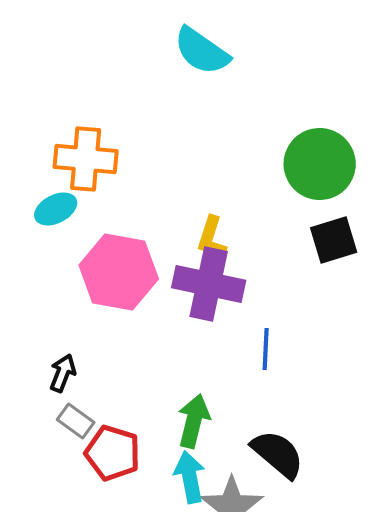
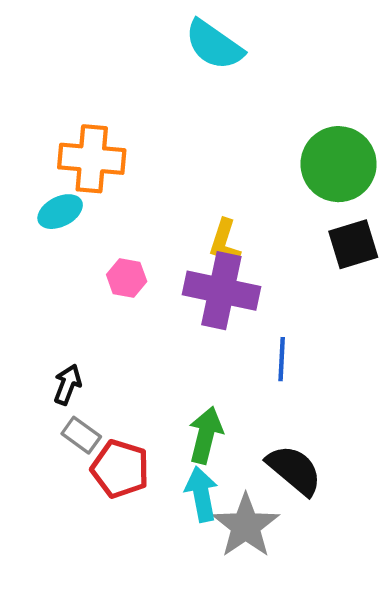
pink hexagon: (119, 272) -> (127, 278), size x0.5

